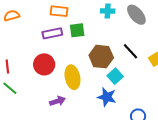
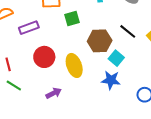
purple rectangle: (52, 33) -> (29, 28), moved
purple arrow: (57, 101) -> (54, 93), moved

